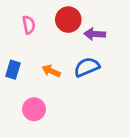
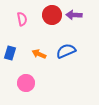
purple arrow: (95, 34) -> (74, 15), moved

